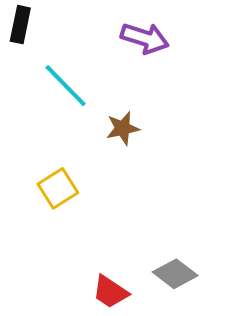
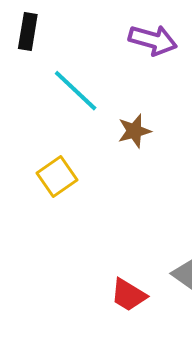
yellow square: (58, 188) -> (57, 177), moved

